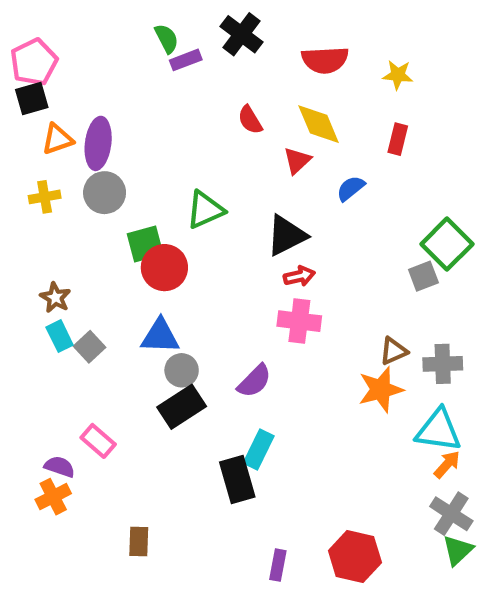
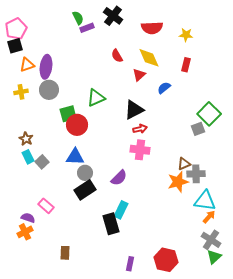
gray cross: (443, 364) -> (196, 174), moved

